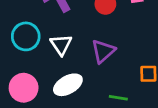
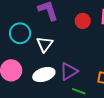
purple triangle: (103, 51) -> (69, 71), moved

